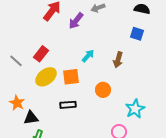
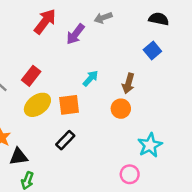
blue square: (137, 34) -> (152, 51), turned 32
orange circle: (103, 90) -> (121, 109), moved
black rectangle: (68, 105) -> (65, 140), turned -42

